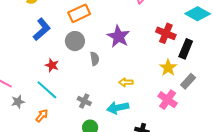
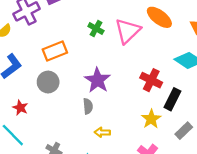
gray semicircle: (95, 59) -> (88, 106), moved
gray rectangle: (188, 81) -> (184, 131), moved

